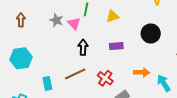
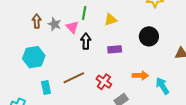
brown arrow: (21, 20) -> (37, 21), moved
black arrow: (83, 47) -> (86, 41), moved
cyan hexagon: (21, 58) -> (34, 57), moved

